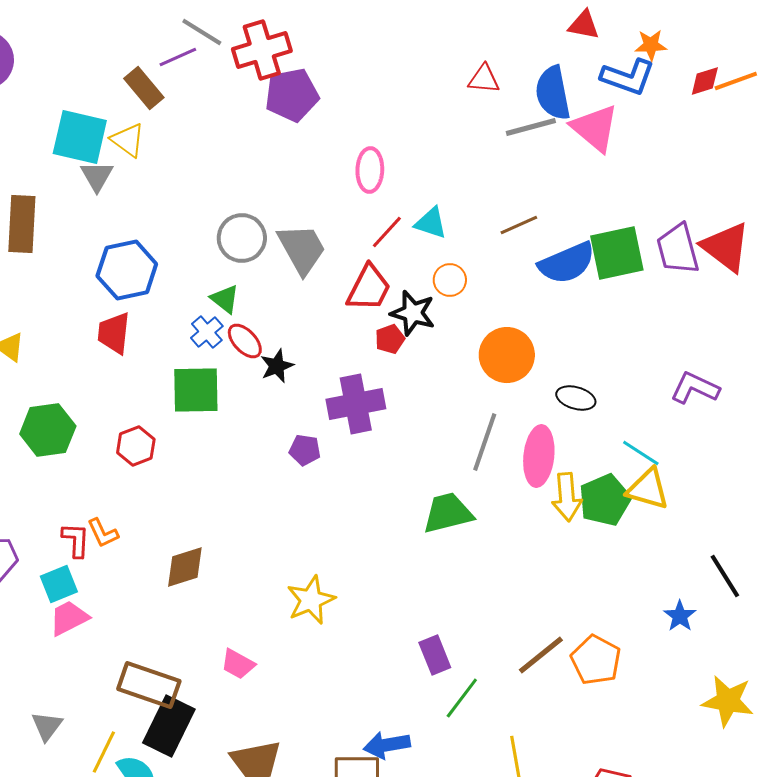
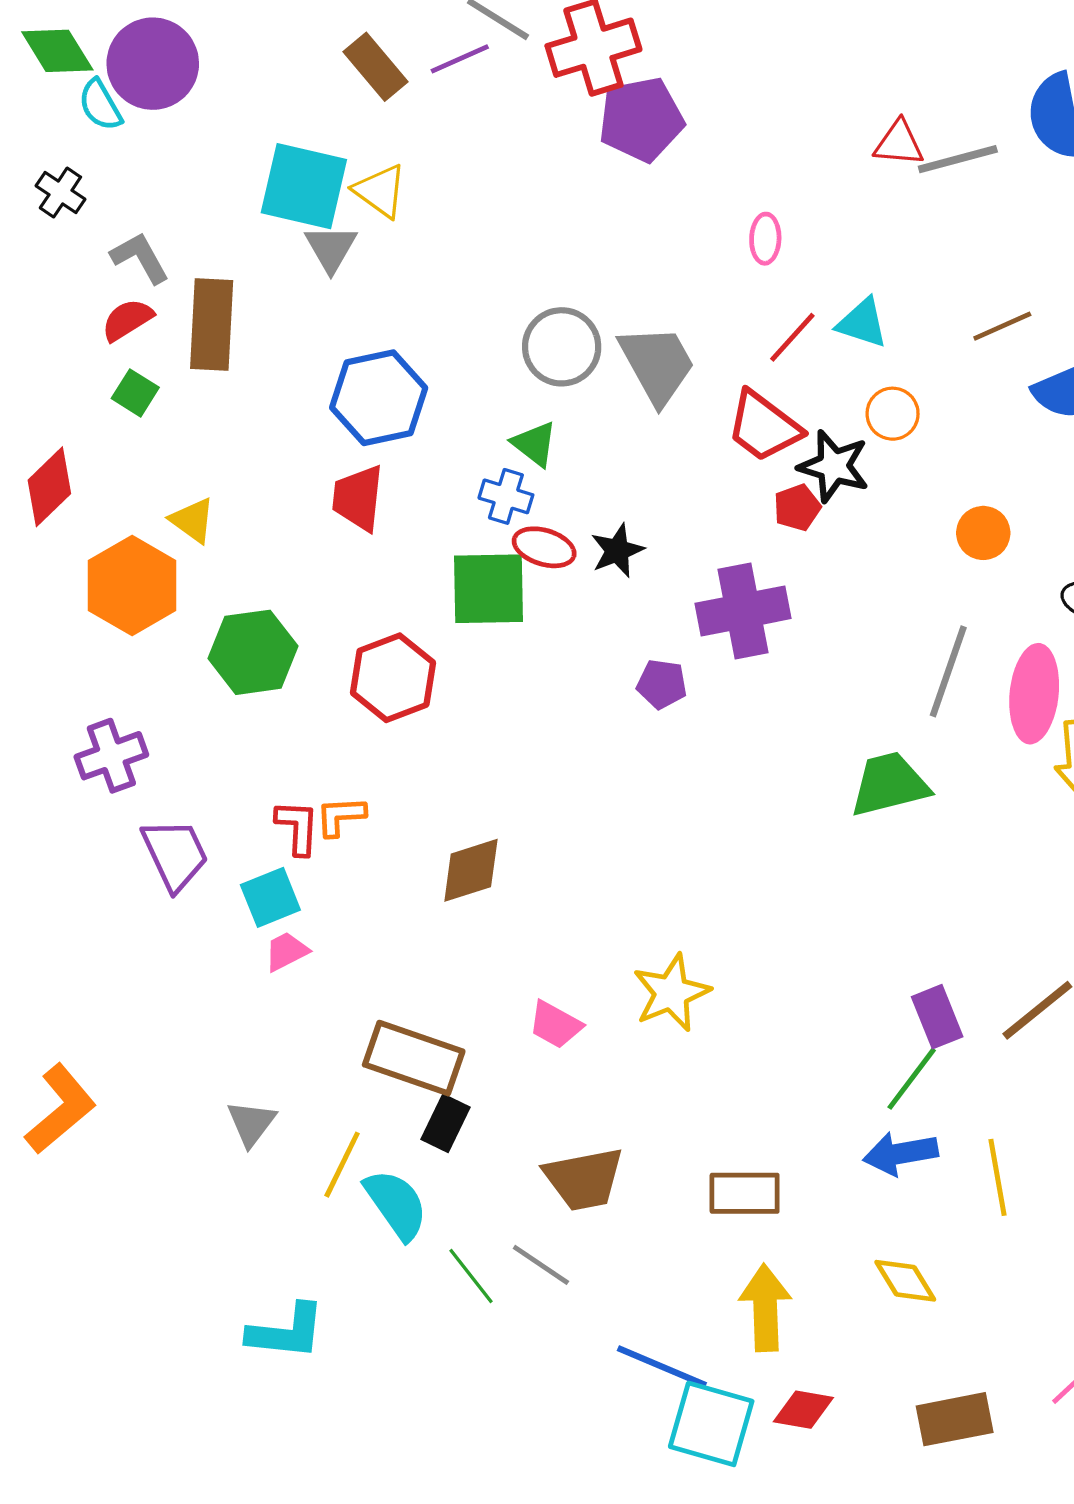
red triangle: (484, 79) -> (899, 143), moved
brown rectangle: (144, 88) -> (375, 67), moved
gray line: (531, 127) -> (958, 159), moved
pink ellipse: (370, 170) -> (765, 239), size x0.7
red trapezoid: (369, 288) -> (764, 426), turned 100
blue cross: (207, 332) -> (506, 496), turned -32
red ellipse: (245, 341) -> (544, 547), moved, turned -30
orange circle: (507, 355) -> (983, 533), size x0.6
red hexagon: (136, 446) -> (393, 678), size x1.4
orange L-shape: (103, 533) -> (340, 816), turned 112
yellow star: (311, 600) -> (671, 993), moved
pink trapezoid: (69, 618) -> (286, 951), size x0.7
purple rectangle: (435, 655) -> (937, 1017), moved
black rectangle: (169, 726) -> (445, 1123), size x0.6
blue arrow: (387, 745) -> (901, 1153), moved

